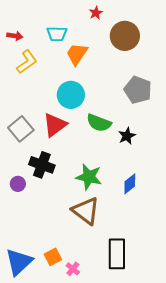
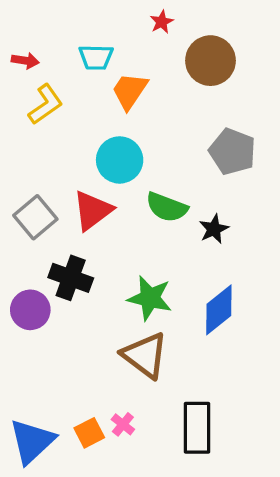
purple circle: (18, 184) -> (30, 310), size x1.5
blue diamond: (130, 184) -> (219, 310), size x1.4
pink cross: (73, 269) -> (123, 424), moved

